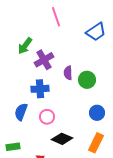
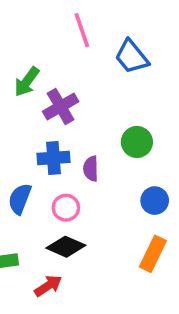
blue trapezoid: (96, 32) -> (132, 57), moved, turned 85
purple semicircle: (68, 73) -> (91, 169), moved
black diamond: (62, 139) -> (66, 247), moved

